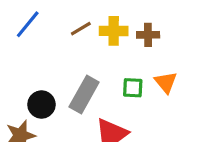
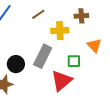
yellow cross: (114, 31) -> (60, 31), moved
green square: (133, 88) -> (74, 61), moved

